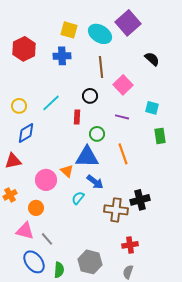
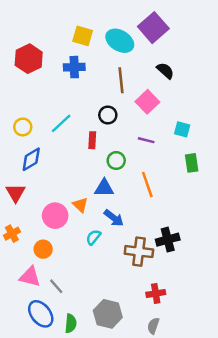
black semicircle: (152, 59) -> (165, 71), moved
blue triangle: (87, 157) -> (104, 188), size x0.7
red triangle: (13, 161) -> (16, 193), turned -48

